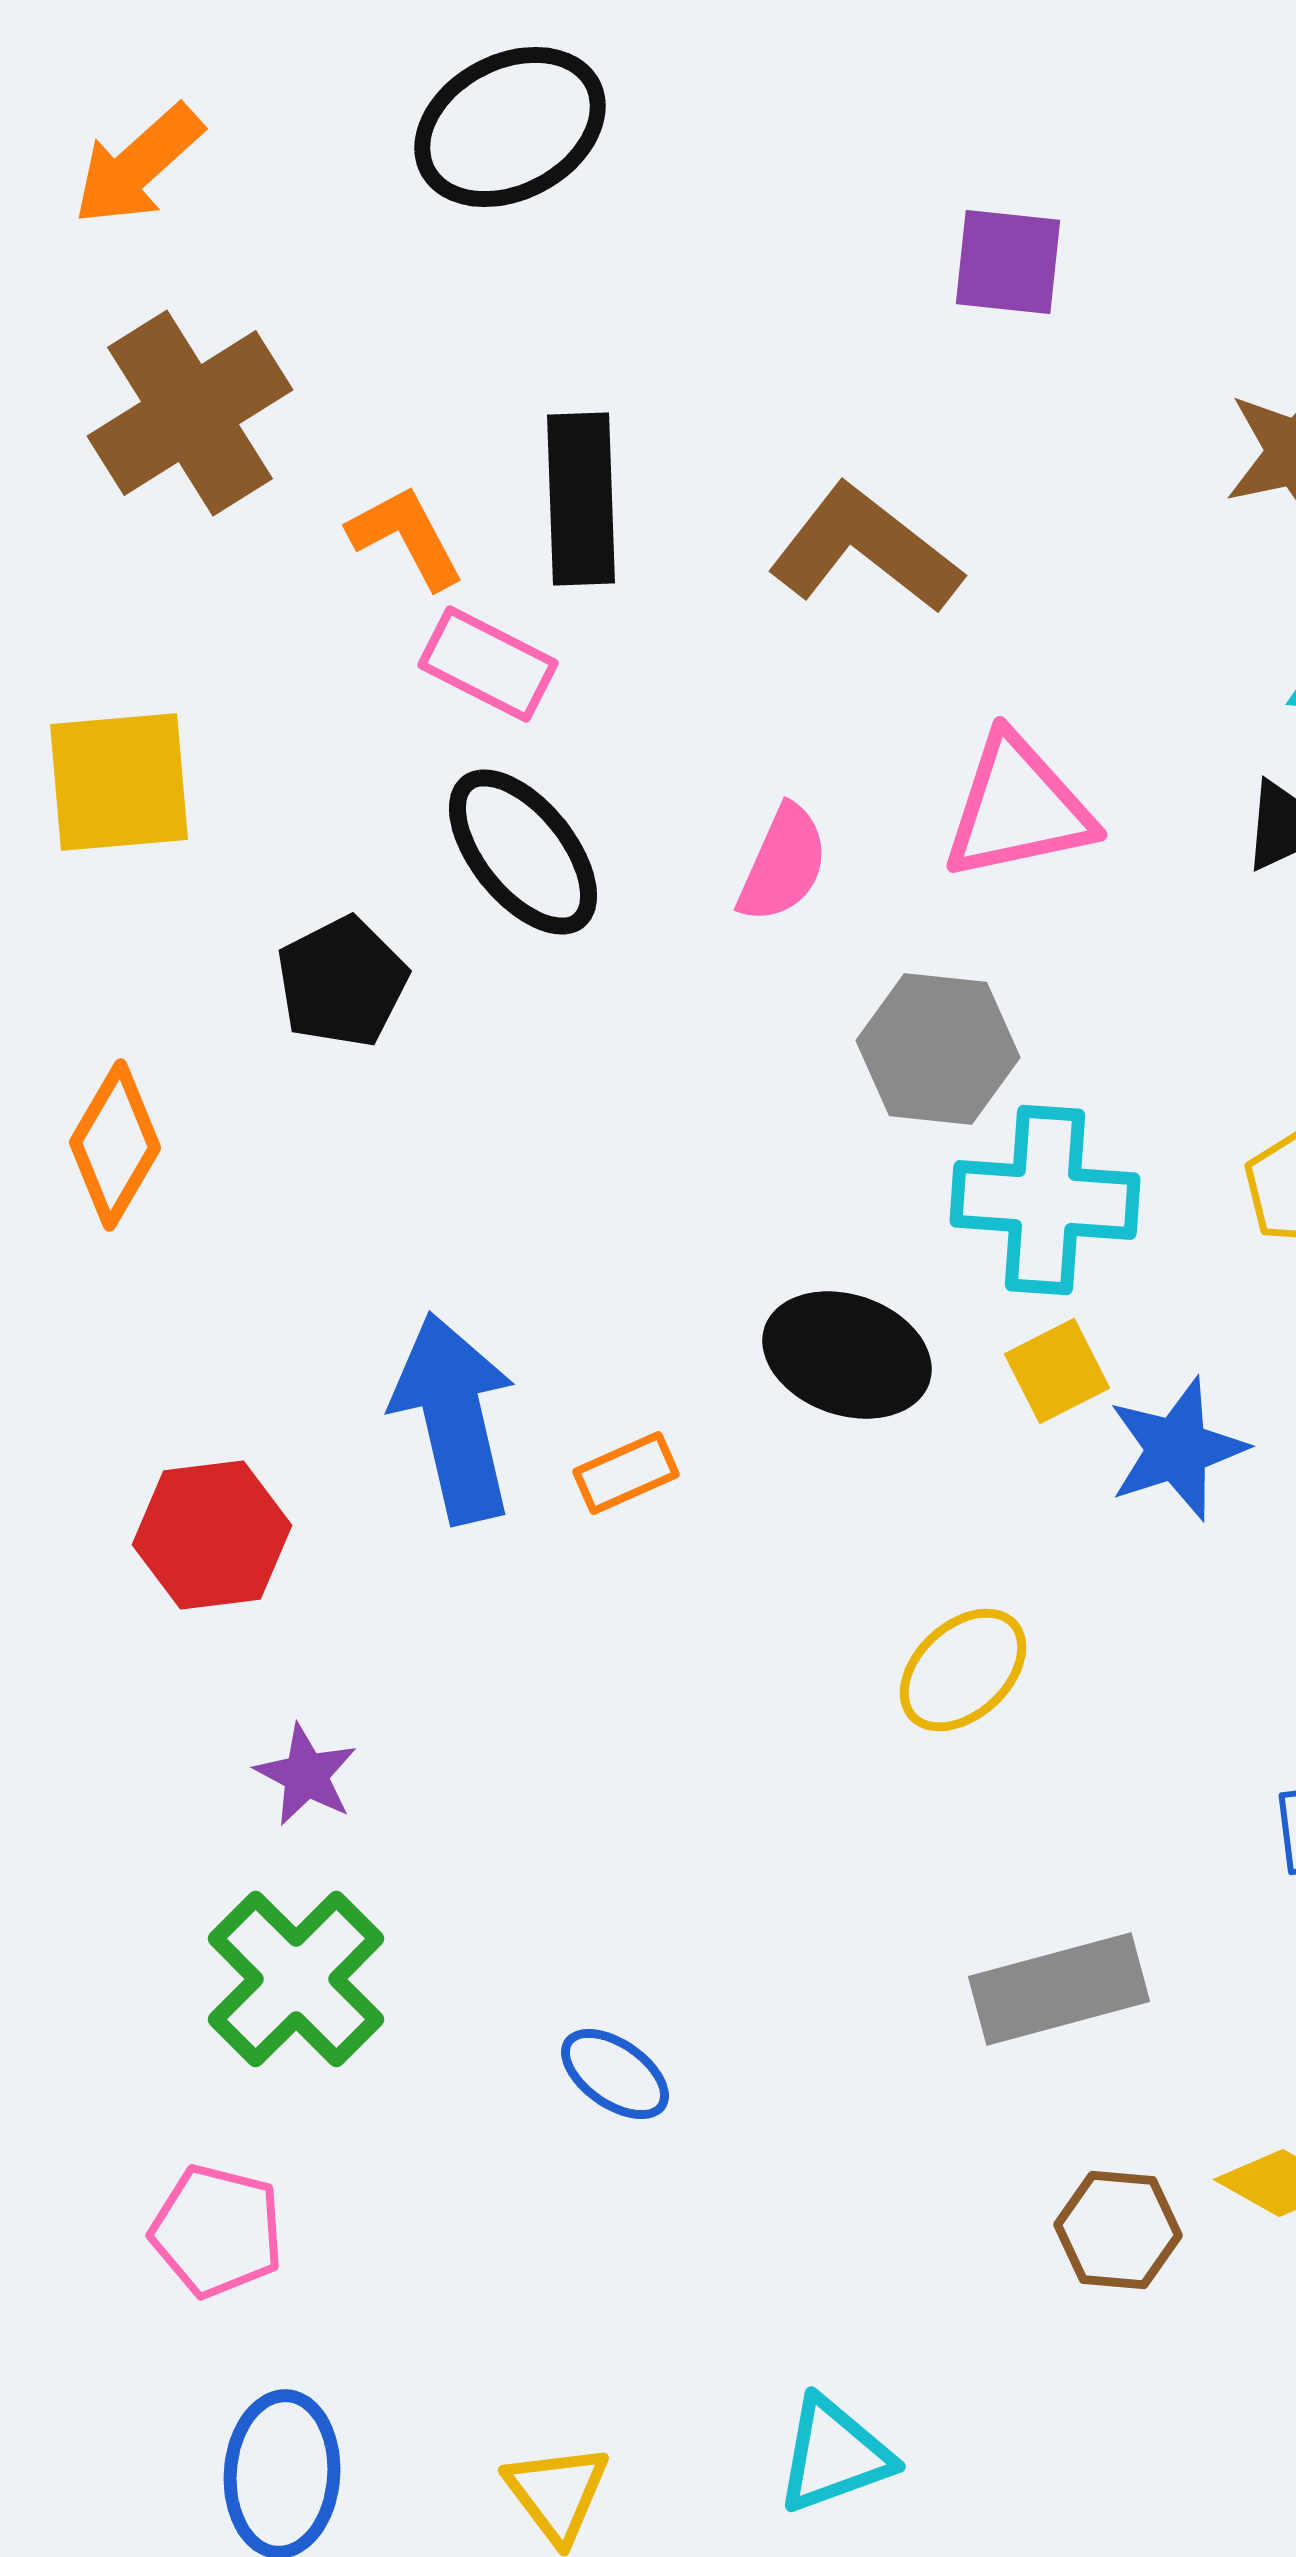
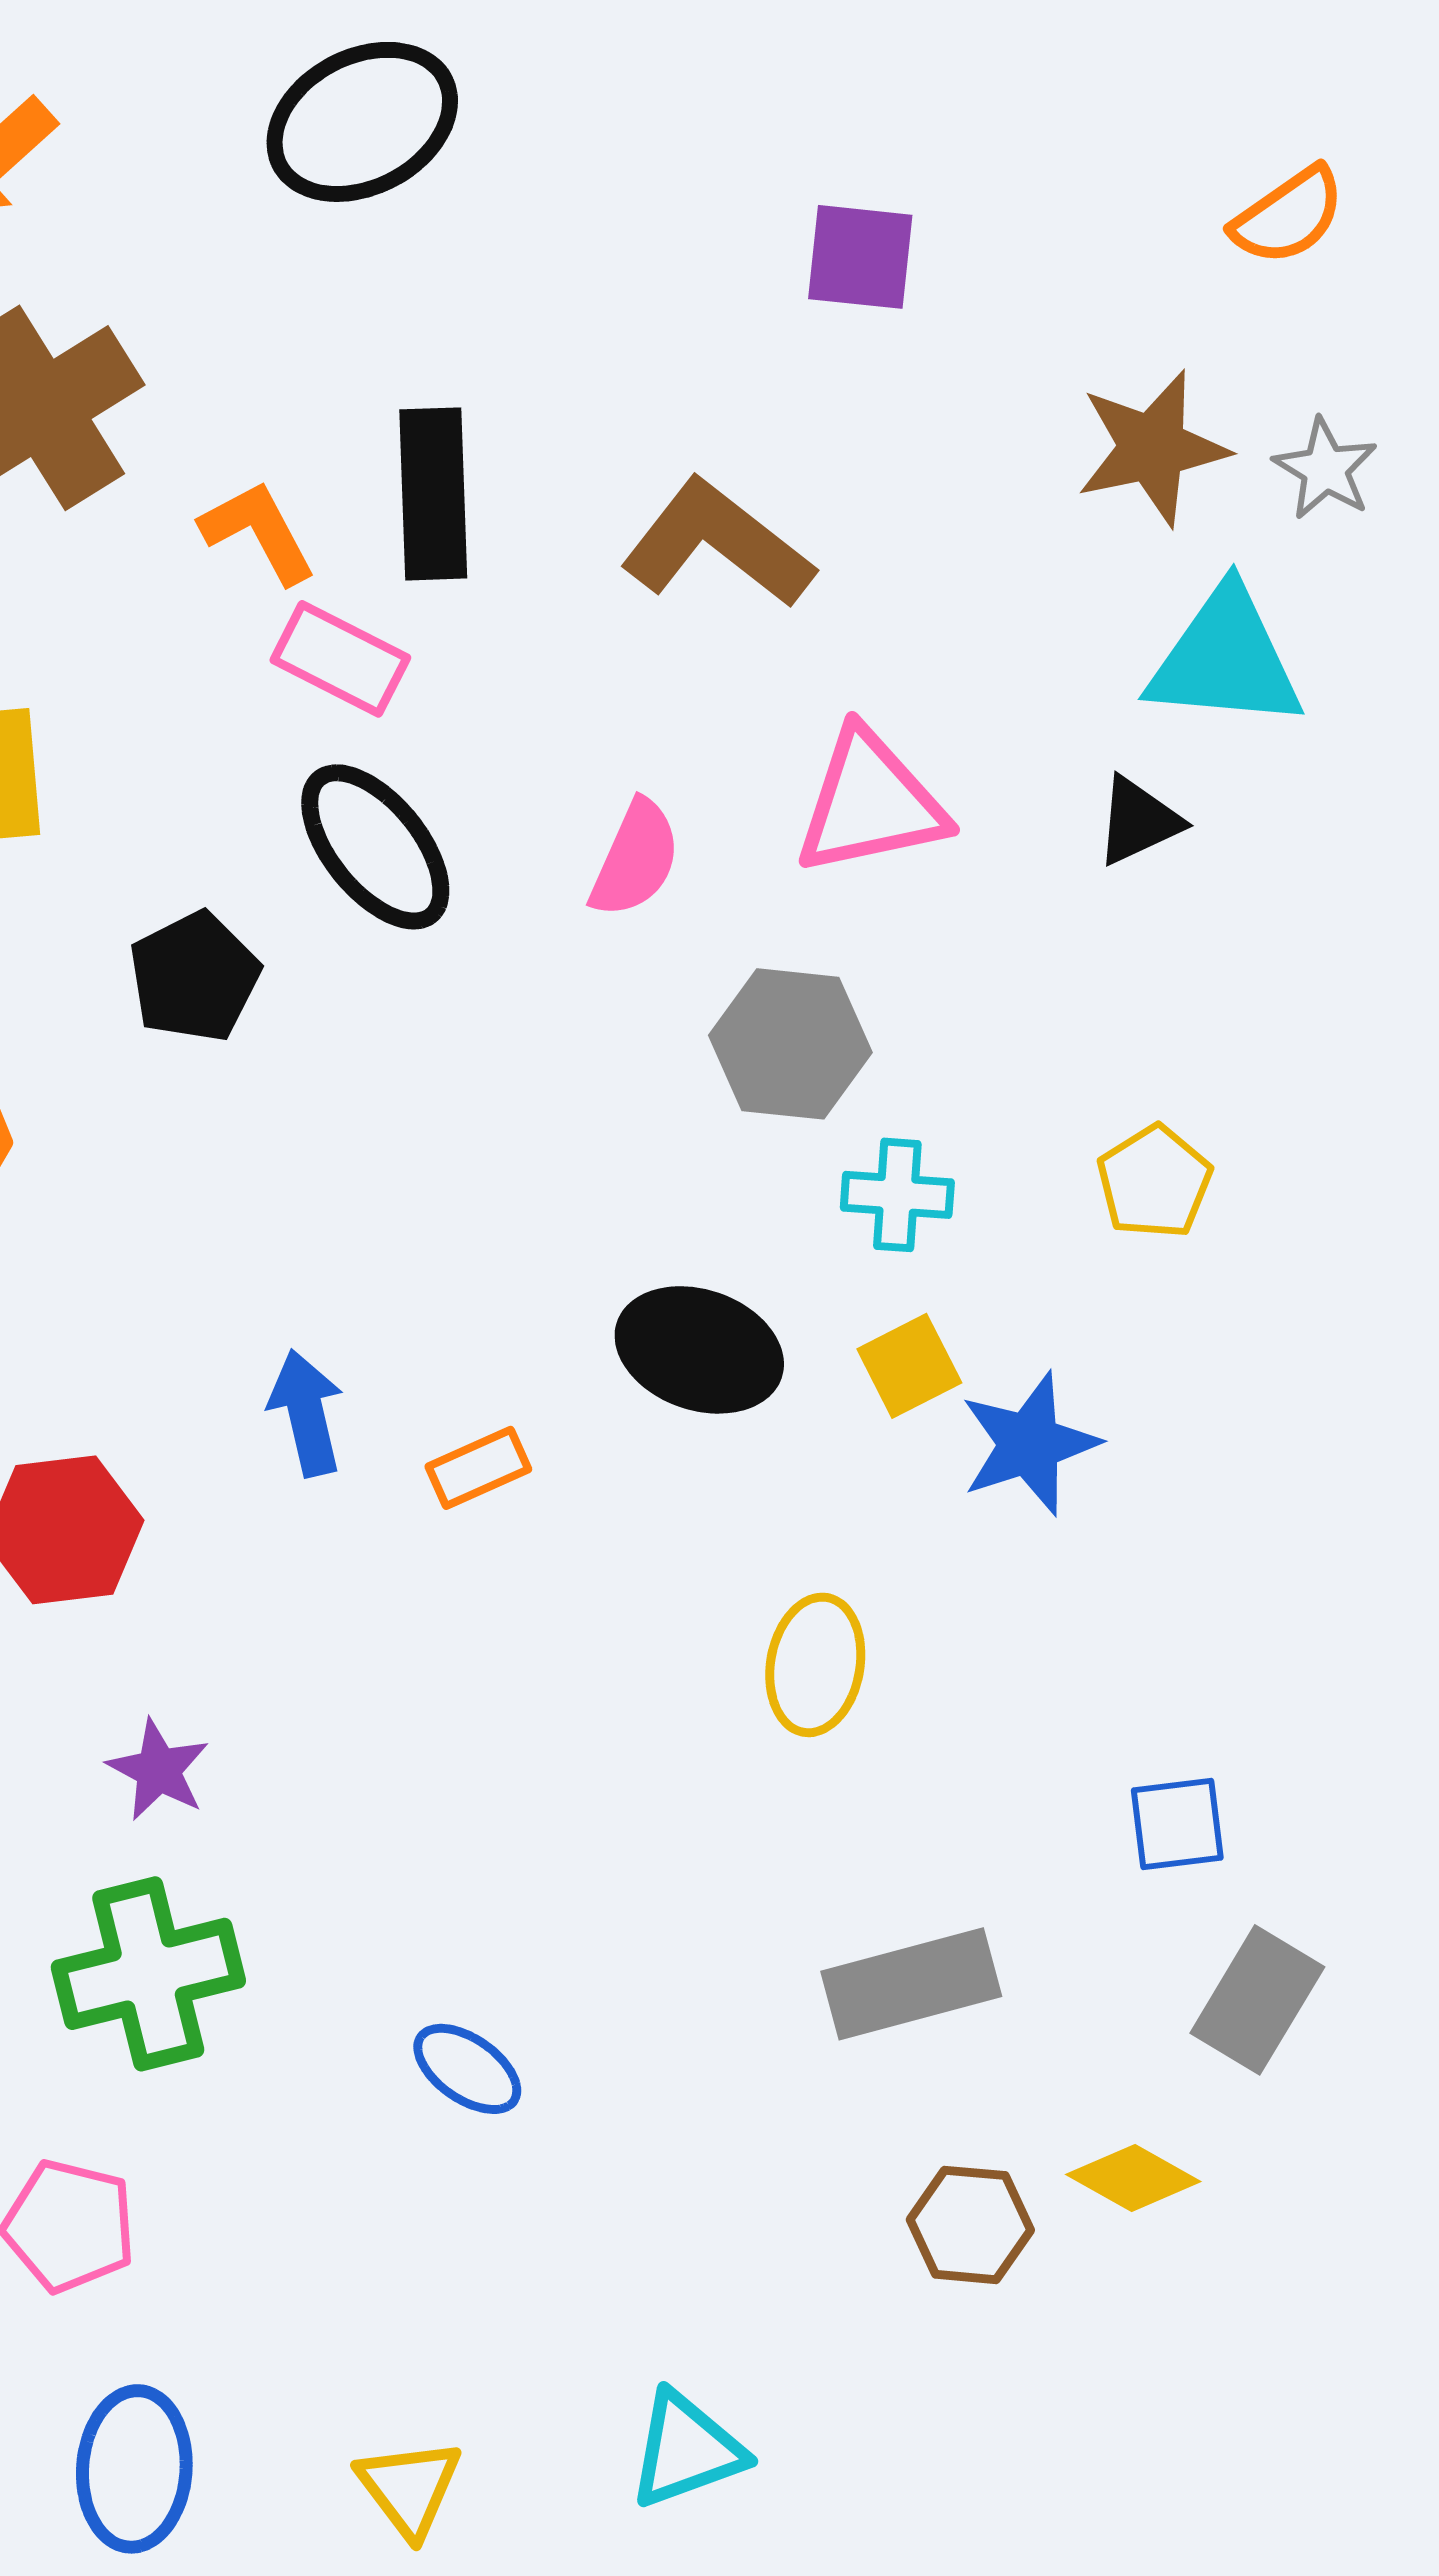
cyan cross: (1045, 1200) -> (897, 1195), size x0.6
blue arrow: (454, 1418) -> (306, 1413), size x0.6
yellow ellipse: (963, 1670) -> (815, 1665), turned -37
green cross: (296, 1979) -> (148, 1974), turned 31

